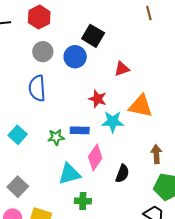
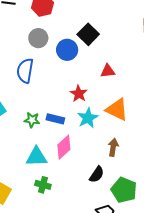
cyan star: (113, 122) -> (88, 118), turned 30
brown arrow: (156, 154) -> (113, 147), moved
black semicircle: (122, 174) -> (97, 174), moved

